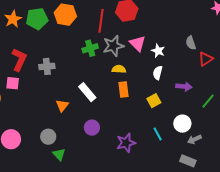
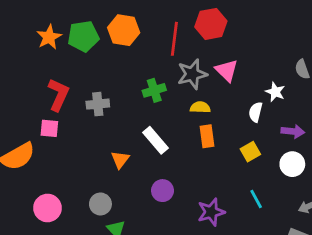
green cross: (90, 48) -> (154, 90), moved
white star: (158, 51) -> (275, 92), moved
white circle: (182, 124) -> (292, 164), moved

